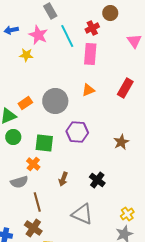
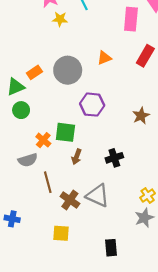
pink rectangle: (90, 54) -> (131, 19), moved
yellow star: (26, 55) -> (60, 19), moved
green square: (44, 143) -> (65, 132), moved
black cross: (97, 180) -> (114, 158), turned 35
brown cross: (33, 228) -> (70, 200), moved

